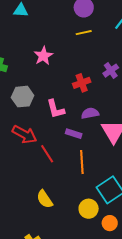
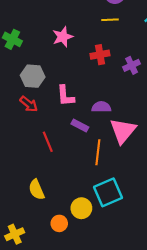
red cross: (82, 83) -> (100, 55), moved
red arrow: (25, 134) -> (29, 104), moved, size x0.7
orange line: (82, 162) -> (98, 152), moved
orange circle: (110, 223) -> (59, 223), moved

